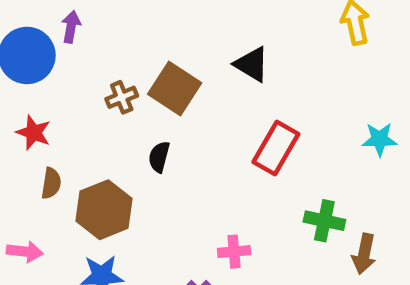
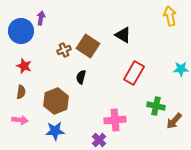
brown semicircle: (51, 183) -> (21, 92), moved
pink cross: (234, 252) -> (115, 120), size x1.5
brown arrow: (364, 254) -> (174, 121), turned 30

